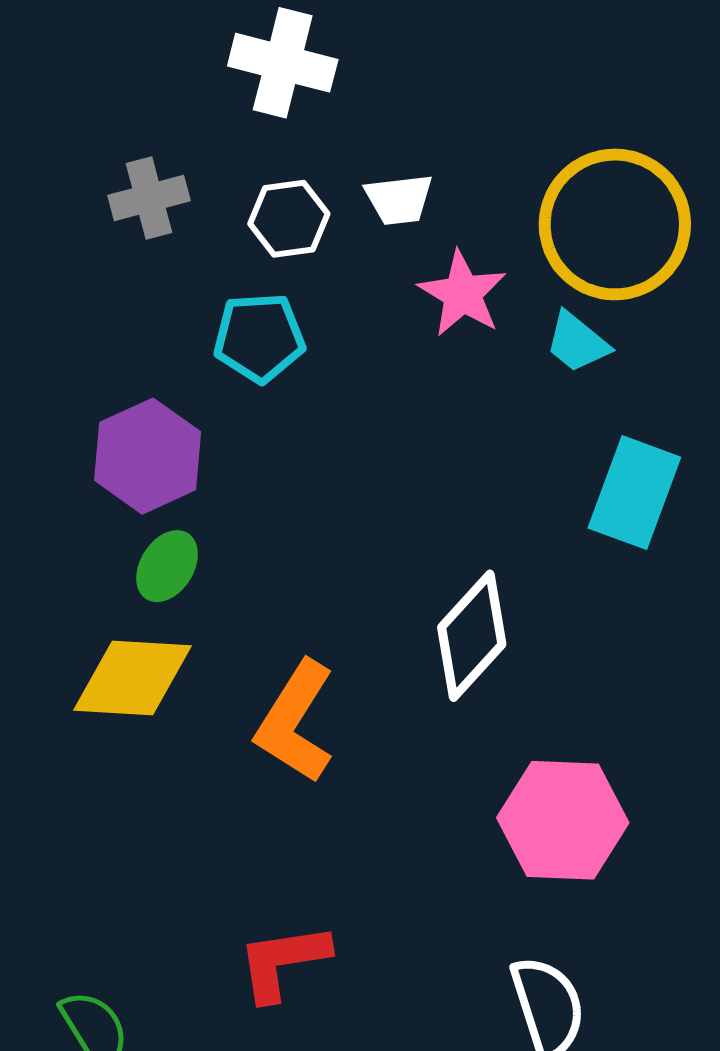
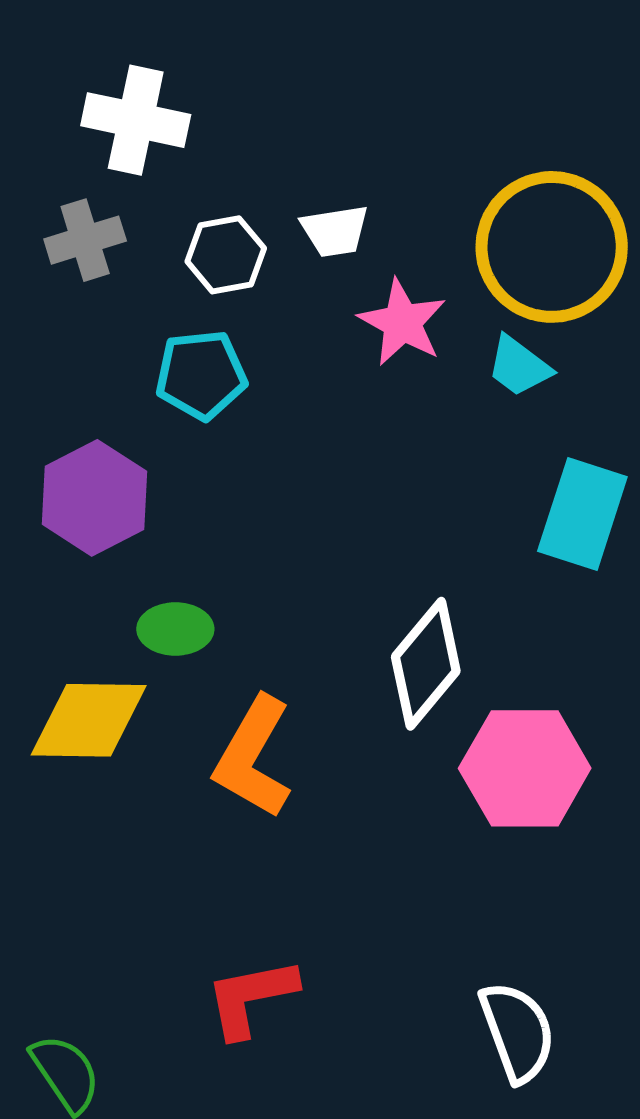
white cross: (283, 63) -> (136, 120), moved
green ellipse: (167, 566) -> (175, 629), moved, turned 60
pink hexagon: (563, 820) -> (525, 768), moved

